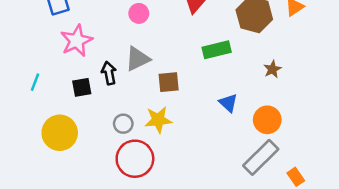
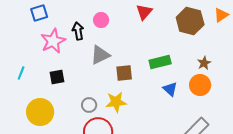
green rectangle: (217, 50) -> (160, 62), moved
black arrow: (109, 73) -> (78, 31), moved
orange circle: (267, 120) -> (200, 85), moved

